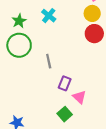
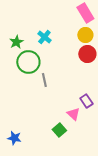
green circle: (19, 45) -> (28, 62), moved
purple rectangle: (65, 83) -> (86, 101), moved, turned -56

